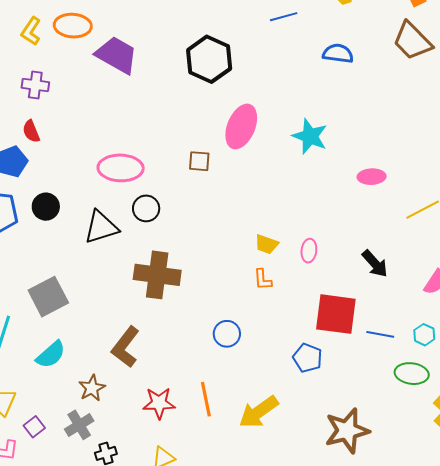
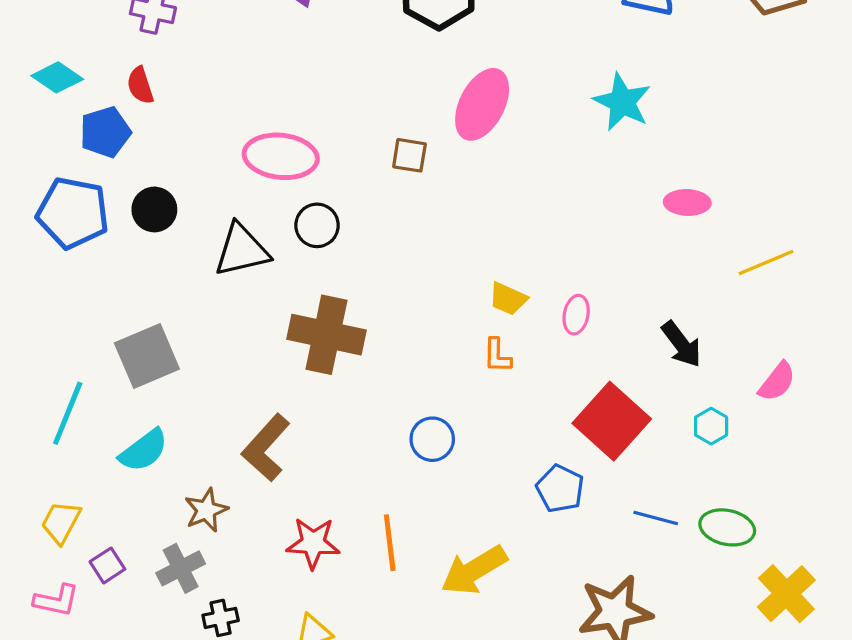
cyan star: (310, 136) -> (622, 102), moved
red square: (336, 314) -> (612, 421), turned 30
blue line: (380, 334) -> (656, 518), moved
cyan hexagon: (424, 335) -> (711, 426), moved

